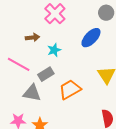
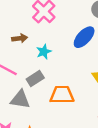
orange trapezoid: (70, 89) -> (62, 95), turned 30

